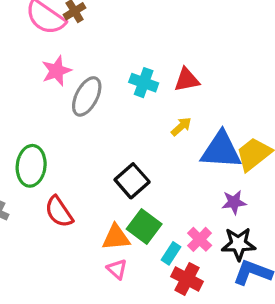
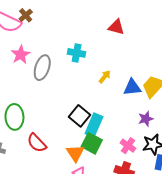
red triangle: (187, 80) -> (116, 27), moved, turned 36
blue triangle: (221, 150) -> (132, 87), size x0.7
orange triangle: (116, 237) -> (75, 153), turned -48
cyan rectangle: (171, 253) -> (94, 125), moved, size x1.6

